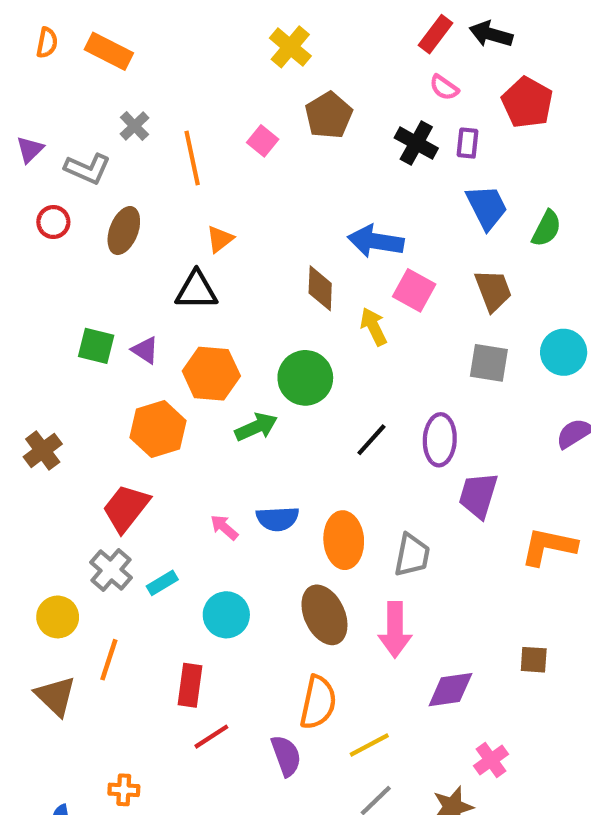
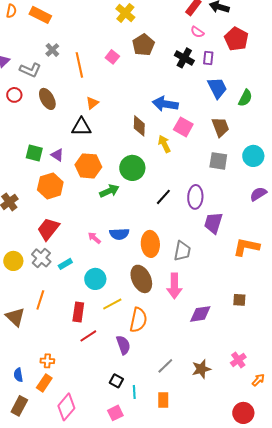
brown ellipse: (124, 231) -> (47, 99), turned -50
orange hexagon: (158, 429) -> (50, 186), moved
yellow circle: (58, 617) -> (13, 261), moved
yellow line: (369, 745) -> (112, 304), moved
pink cross: (491, 760) -> (238, 360), moved

